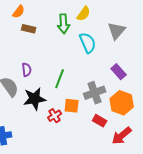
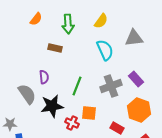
green arrow: (64, 24) -> (68, 24), moved
brown rectangle: (29, 29) -> (55, 48), moved
gray triangle: (117, 31) -> (134, 38), turned 42
gray cross: (95, 93) -> (111, 86), moved
red cross: (55, 116) -> (72, 123), turned -32

